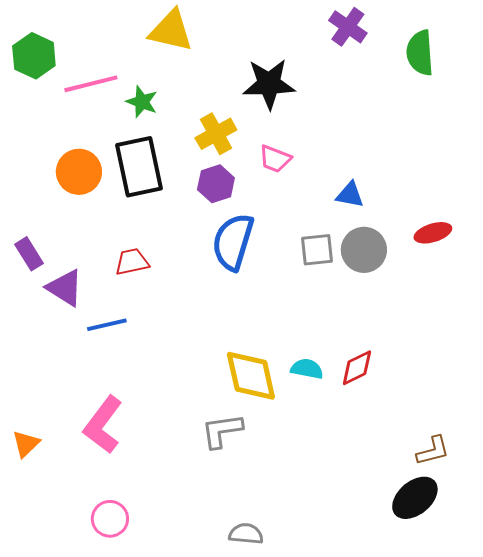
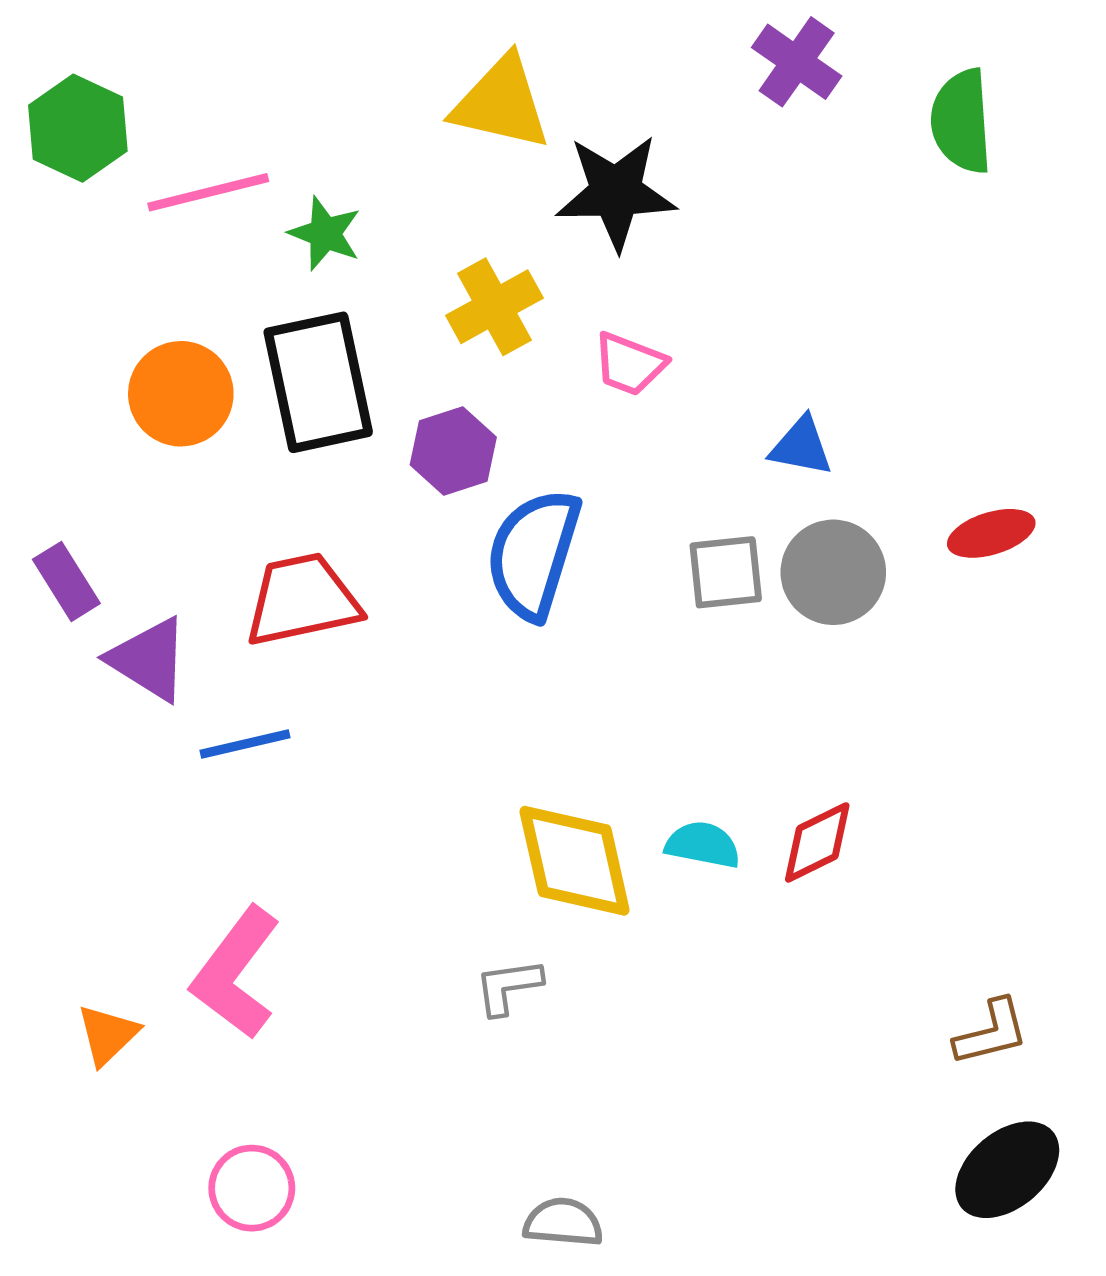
yellow triangle: (171, 31) -> (501, 103), moved
purple hexagon: (216, 184) -> (453, 451), moved
red trapezoid: (132, 262) -> (302, 600), size x1.5
gray L-shape: (222, 431) -> (508, 987), size x0.7
orange triangle: (26, 444) -> (108, 1035), moved
black ellipse: (415, 498) -> (1007, 1170), moved

